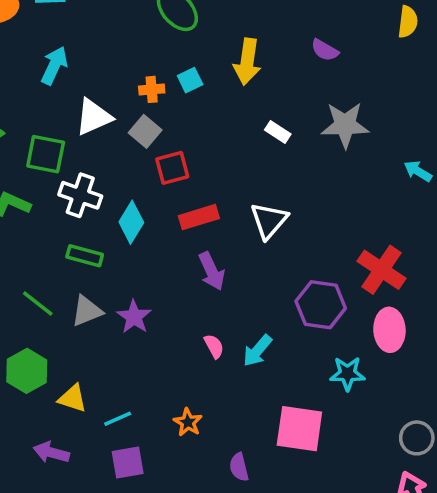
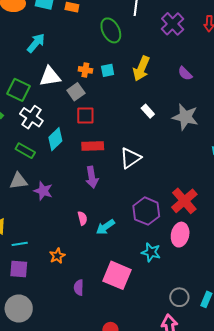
purple star: (134, 317) -> (43, 191), turned -30

